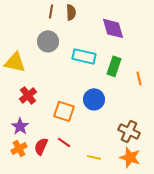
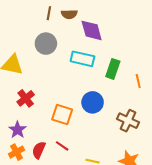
brown semicircle: (71, 12) -> (69, 14), turned 91
purple diamond: (113, 28) -> (92, 30), moved
brown cross: (129, 131) -> (128, 121), moved

